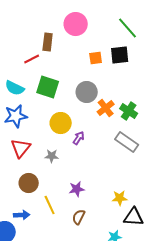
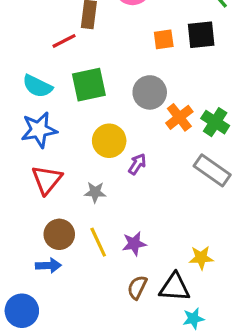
green square: (48, 87) -> (89, 85), turned -30
yellow line: (50, 205) -> (98, 242), moved
blue arrow: (22, 215) -> (48, 266), moved
black triangle: (134, 217) -> (175, 287), moved

